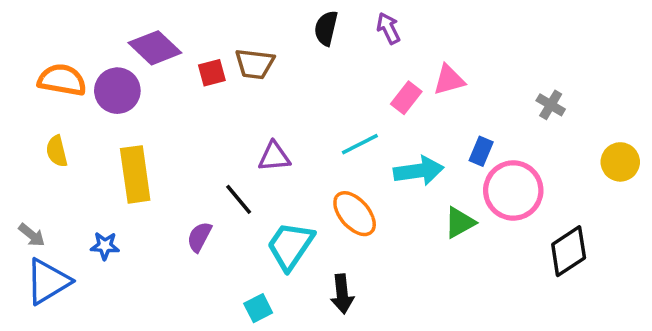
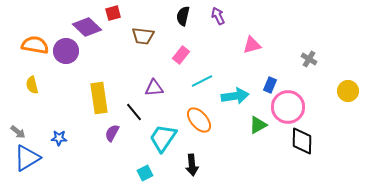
red square: (212, 73) -> (113, 13), moved
pink rectangle: (406, 98) -> (181, 55), moved
yellow rectangle: (135, 174) -> (99, 98), moved
black diamond: (569, 251) -> (302, 141), moved, turned -56

